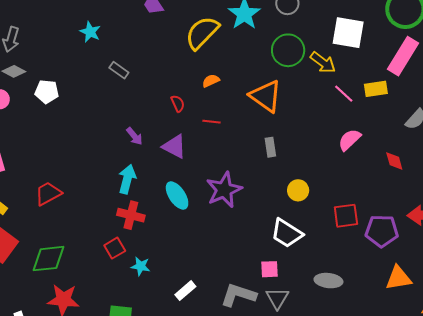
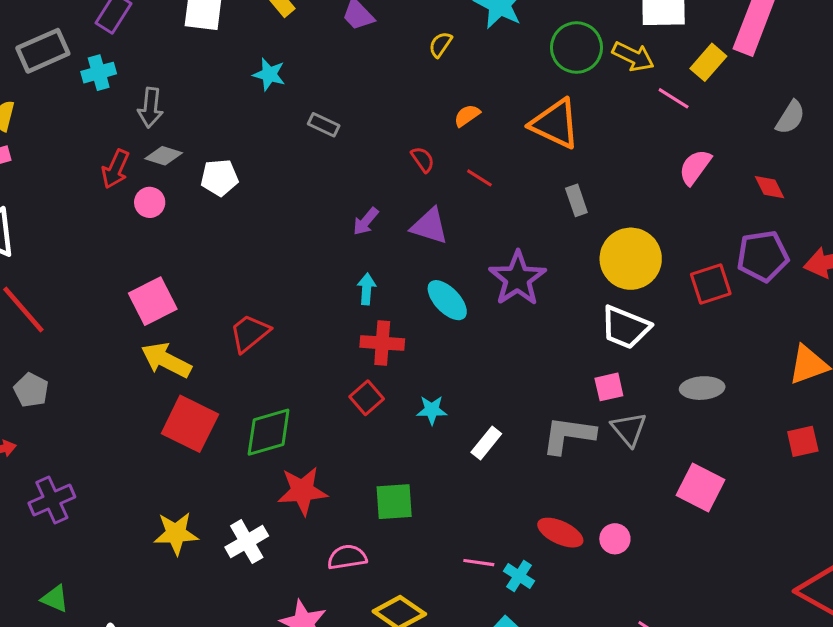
yellow semicircle: (202, 33) -> (440, 44), size x0.5
yellow rectangle: (376, 89) -> (708, 62), moved, turned -30
red line: (212, 122) -> (479, 178), turned 36
purple arrow: (134, 136) -> (366, 221), turned 90
cyan arrow: (127, 179) -> (366, 289), size x0.7
yellow circle: (298, 190) -> (631, 259), size x1.8
purple pentagon: (382, 231) -> (763, 256), moved
cyan star: (141, 266) -> (432, 410), moved

